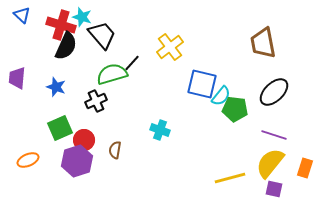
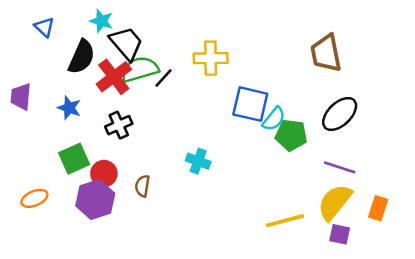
blue triangle: (22, 15) -> (44, 27), moved
red cross: (61, 25) -> (114, 77), moved, turned 36
yellow cross: (170, 47) -> (211, 58), turned 36
green semicircle: (112, 74) -> (140, 69), moved

